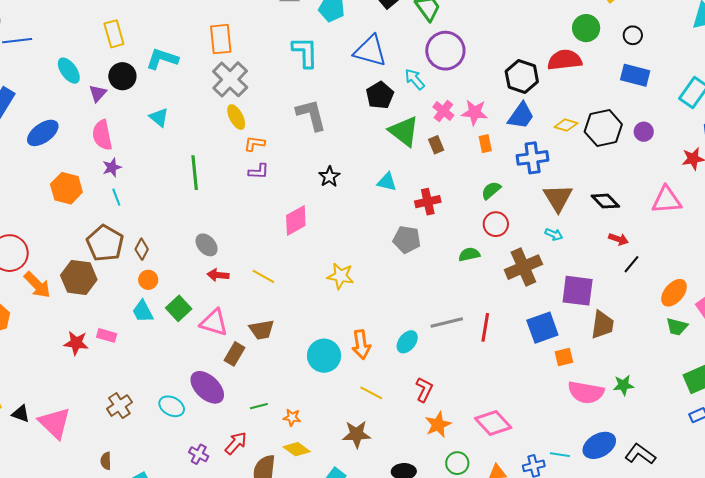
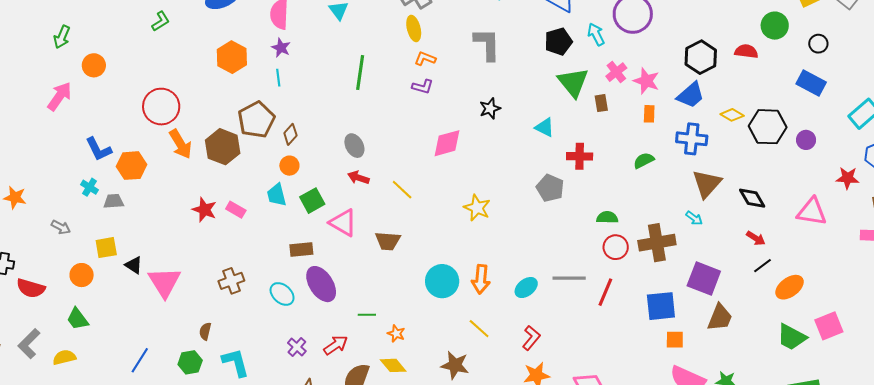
red semicircle: (565, 60) -> (746, 51), size x0.7
purple star: (112, 167) -> (281, 48), turned 30
red circle: (496, 224) -> (616, 247), moved
orange ellipse: (674, 293) -> (790, 287), moved
green trapezoid: (677, 327) -> (792, 337), size x1.4
brown rectangle: (235, 354) -> (301, 249), moved, turned 40

